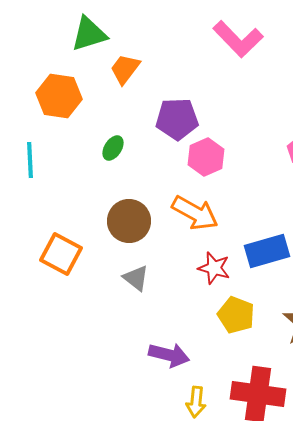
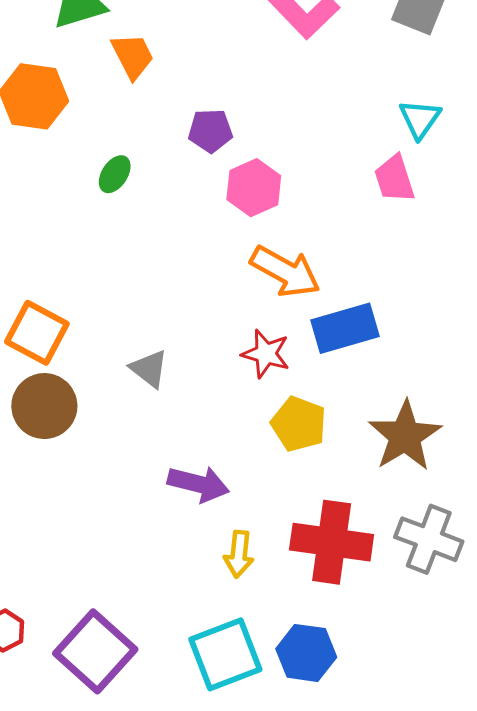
orange trapezoid: (125, 69) -> (133, 56), turned 116
purple pentagon: (177, 119) -> (210, 131), size x0.7
orange arrow: (195, 213) -> (285, 271), moved
brown circle: (129, 221) -> (44, 406), moved

